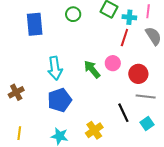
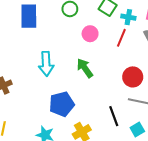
pink circle: (113, 63) -> (90, 34), moved
blue pentagon: (60, 100) -> (62, 104), moved

